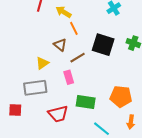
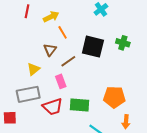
yellow arrow: (64, 12) -> (51, 17), turned 126
brown triangle: (60, 45) -> (50, 50), turned 32
red trapezoid: (58, 114) -> (53, 107), moved

